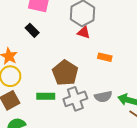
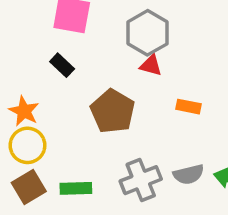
brown pentagon: (65, 73) -> (113, 111), moved
green rectangle: (46, 96) -> (76, 188), moved

